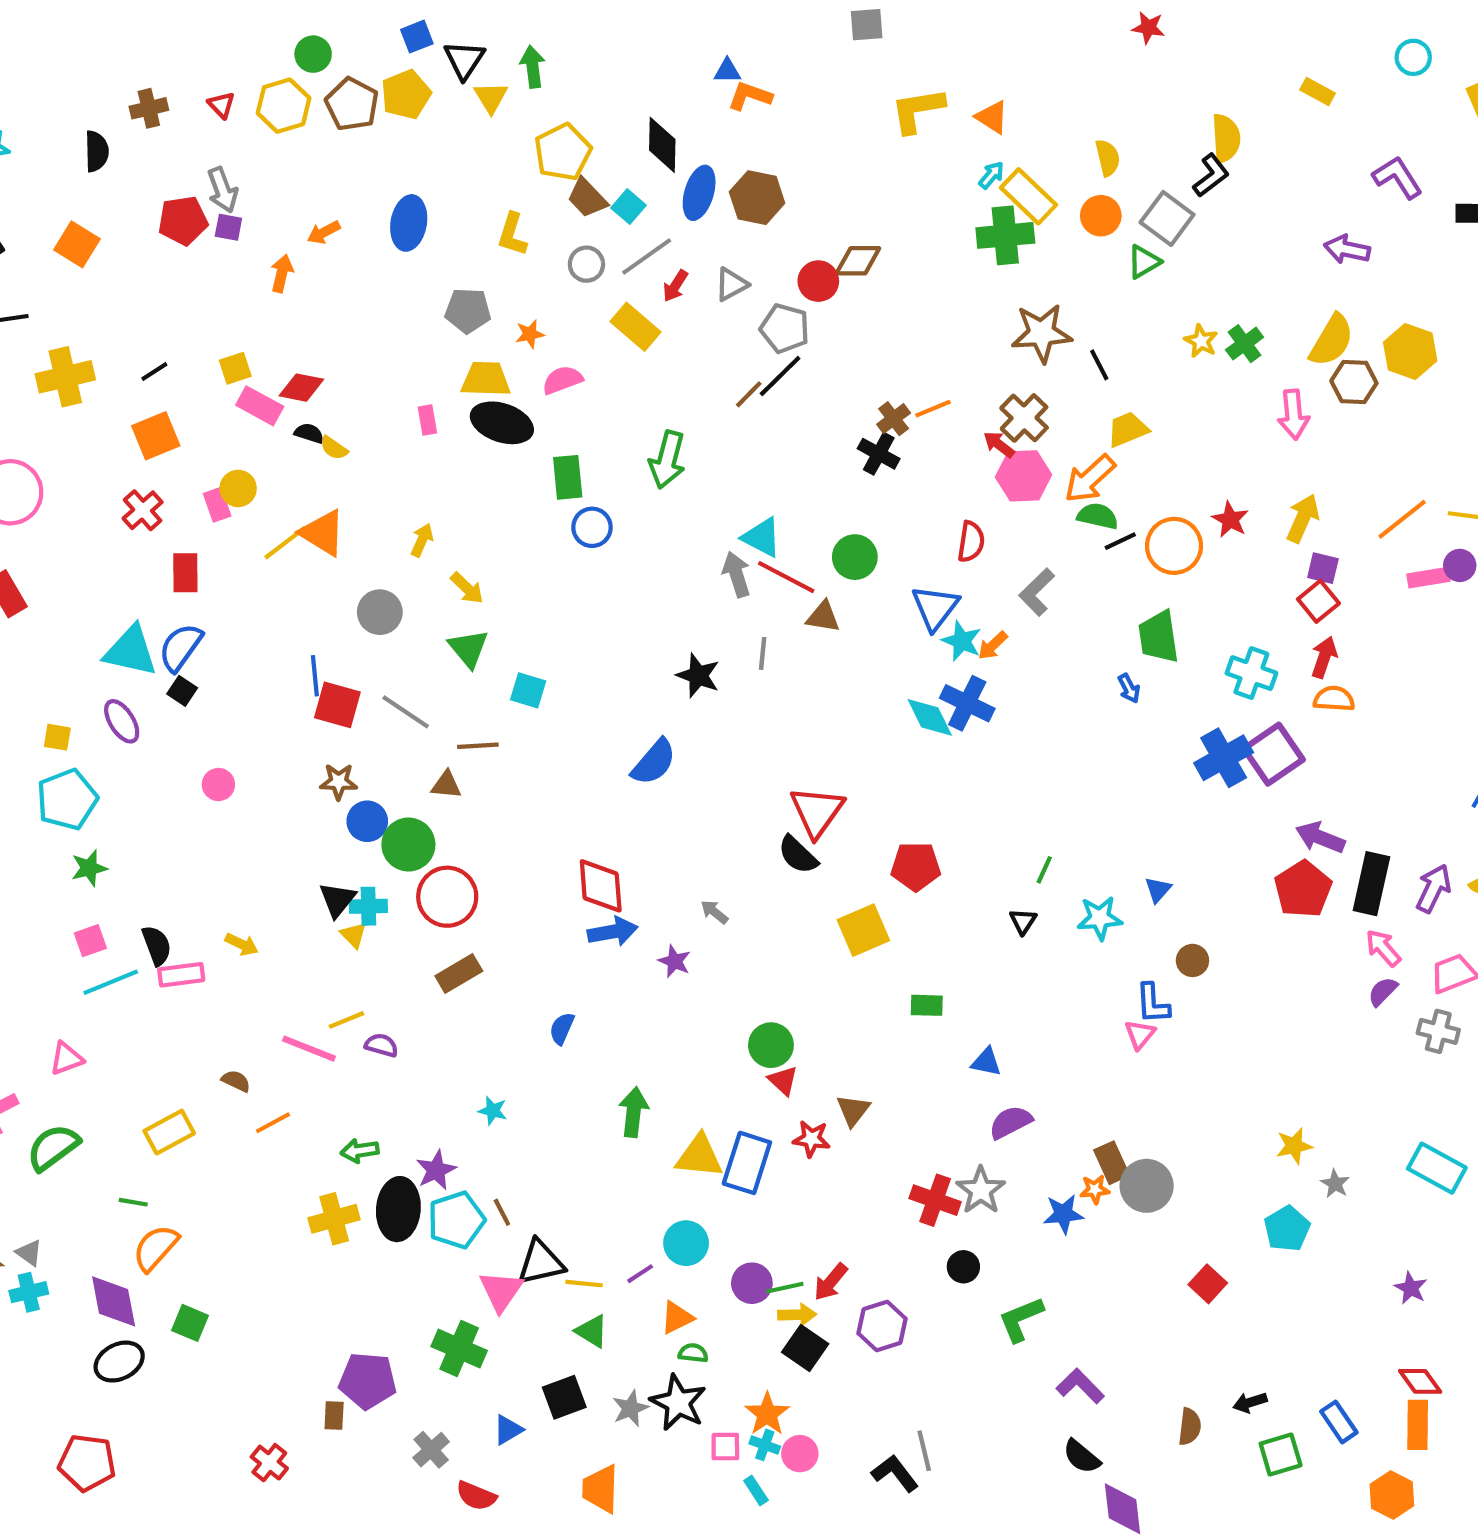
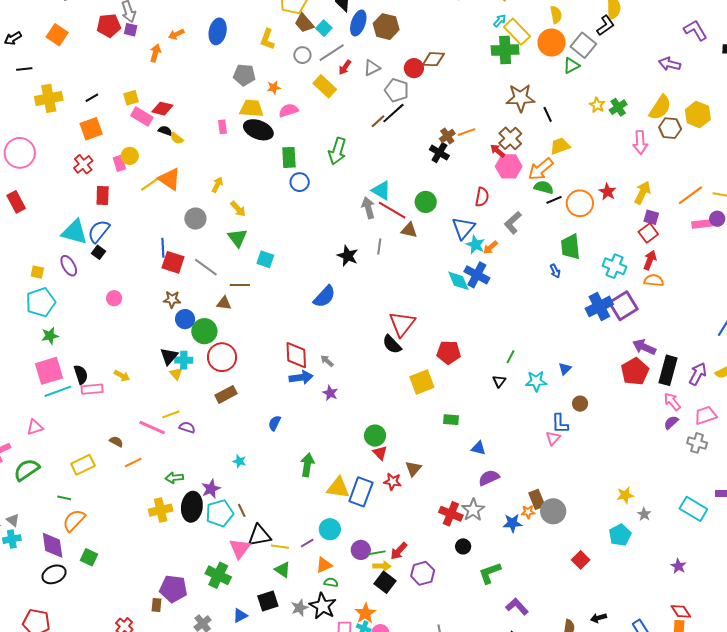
orange circle: (1101, 216) -> (552, 43), size x1.4
gray arrow: (714, 912) -> (327, 361), moved
pink square: (90, 941) -> (49, 371), size x1.8

